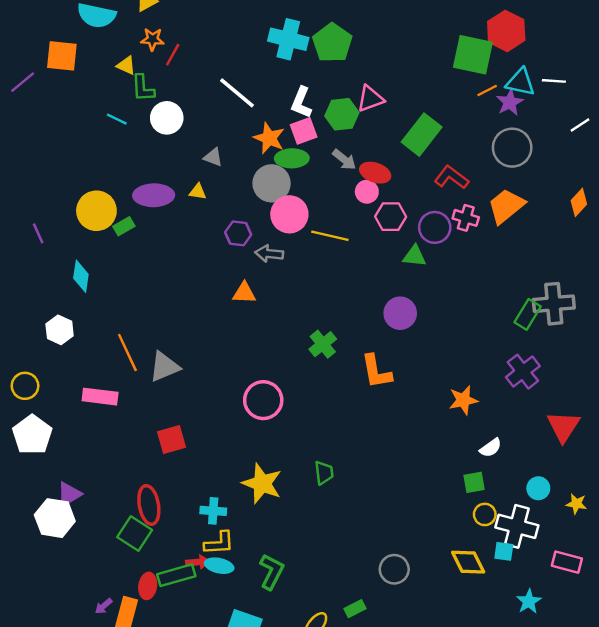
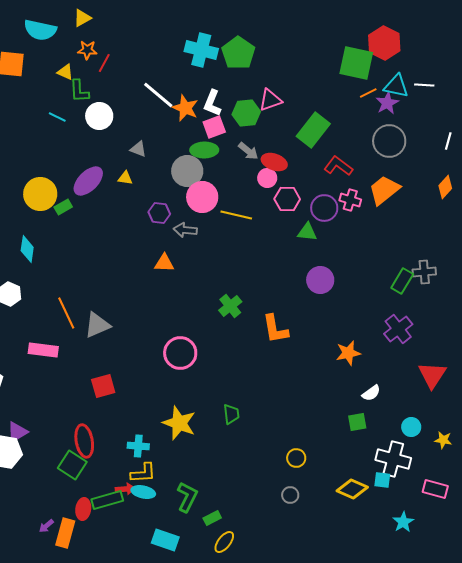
white line: (580, 125) -> (448, 141), moved, turned -42
orange star: (269, 138) -> (185, 108), moved
purple ellipse: (154, 195) -> (88, 181), turned -44
gray cross: (554, 304) -> (424, 272), size x0.7
purple circle: (400, 313) -> (320, 280), moved
yellow circle: (485, 514) -> (296, 458), moved
yellow diamond: (468, 562) -> (352, 489), turned -40
gray circle: (394, 569) -> (290, 495), size x0.7
green rectangle: (355, 609) -> (212, 518), moved

